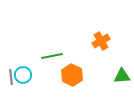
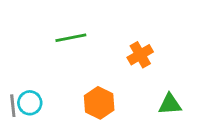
green line: (52, 56) -> (71, 38), moved

